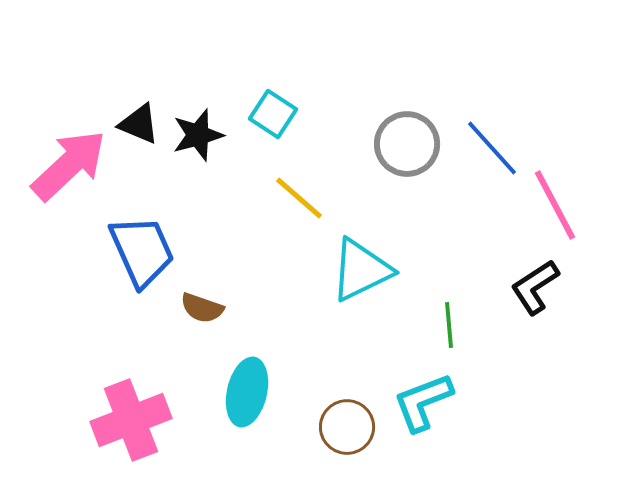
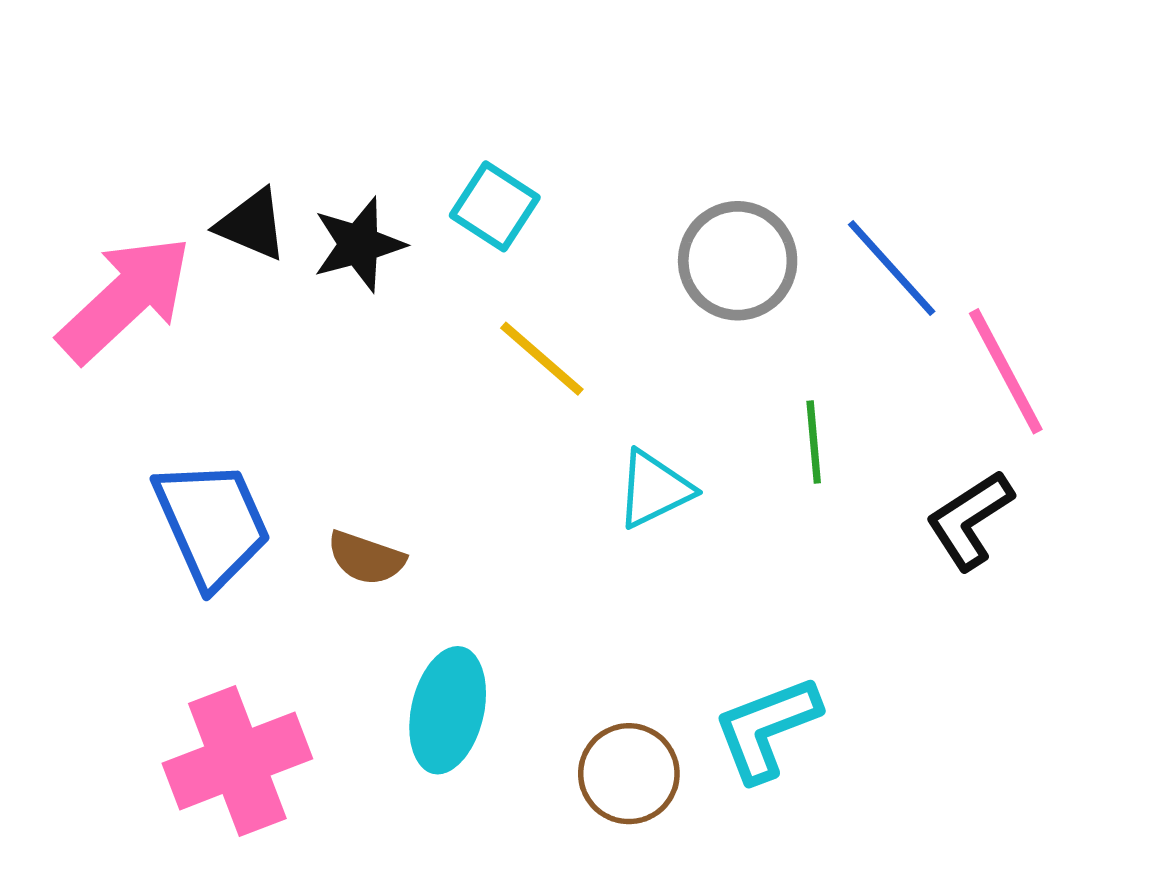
blue trapezoid: (142, 251) -> (212, 524), moved
cyan triangle: (361, 270) -> (654, 489), size x0.7
green line: (449, 325) -> (814, 442), moved

